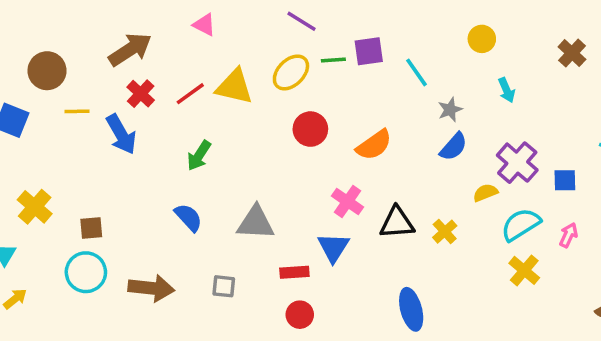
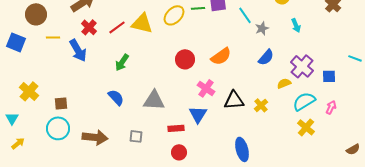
gray star: (450, 110) -> (262, 28), moved
red circle: (310, 129) -> (185, 59), moved

